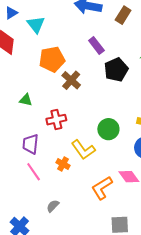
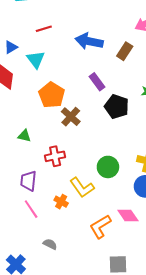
orange pentagon: (52, 59) -> (52, 95), turned -30
black pentagon: (116, 70) -> (117, 107), turned -30
gray semicircle: (53, 206) -> (50, 244), turned 72

